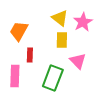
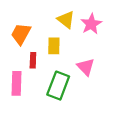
yellow rectangle: (62, 40) -> (54, 46), moved

